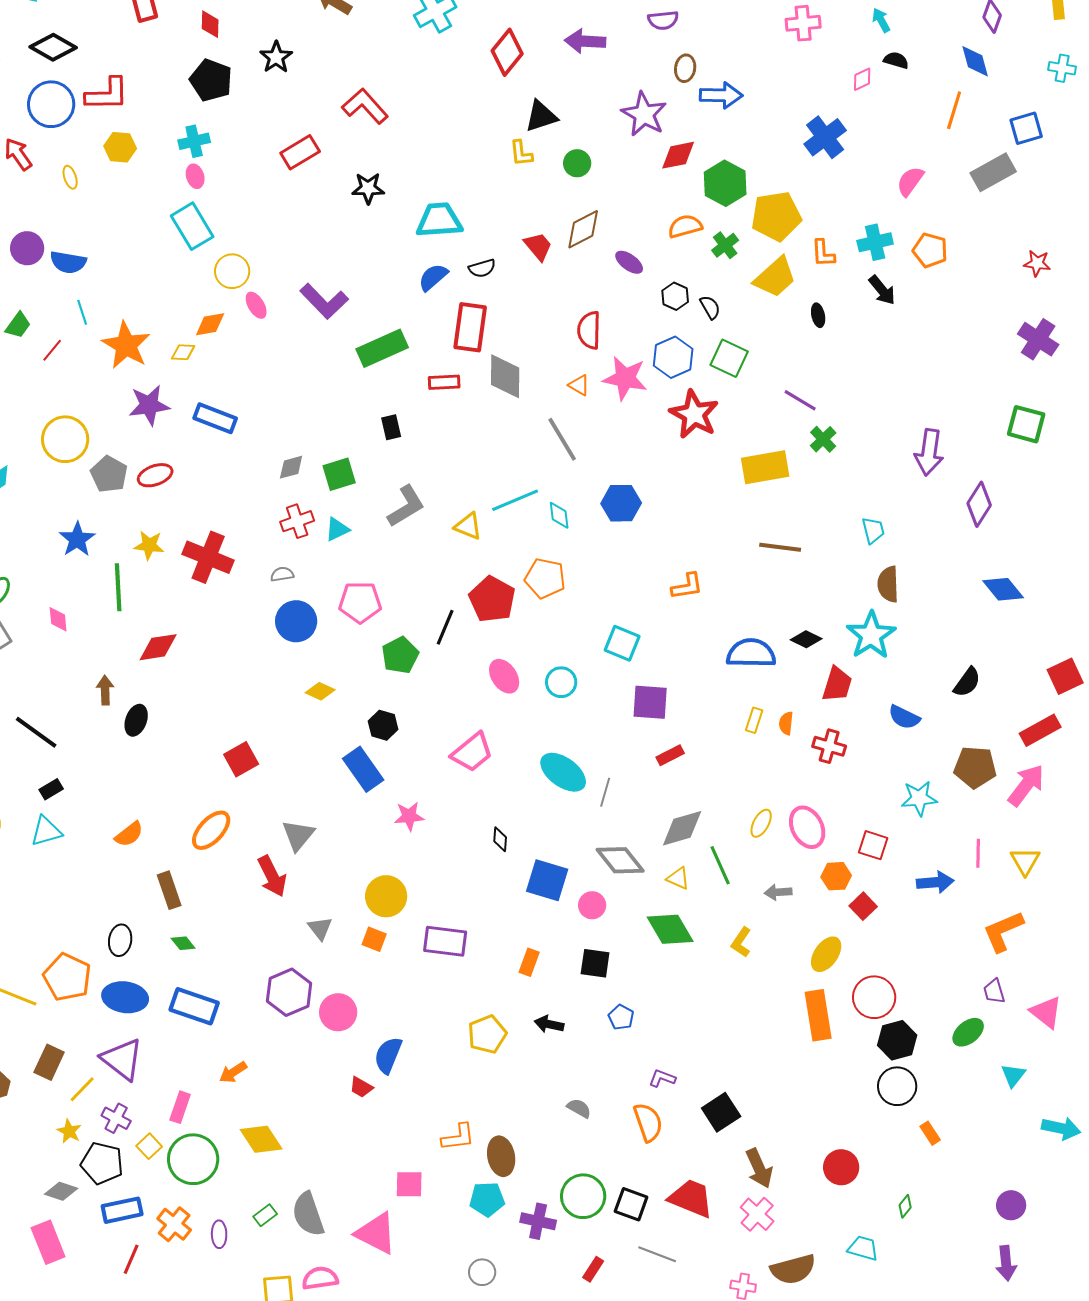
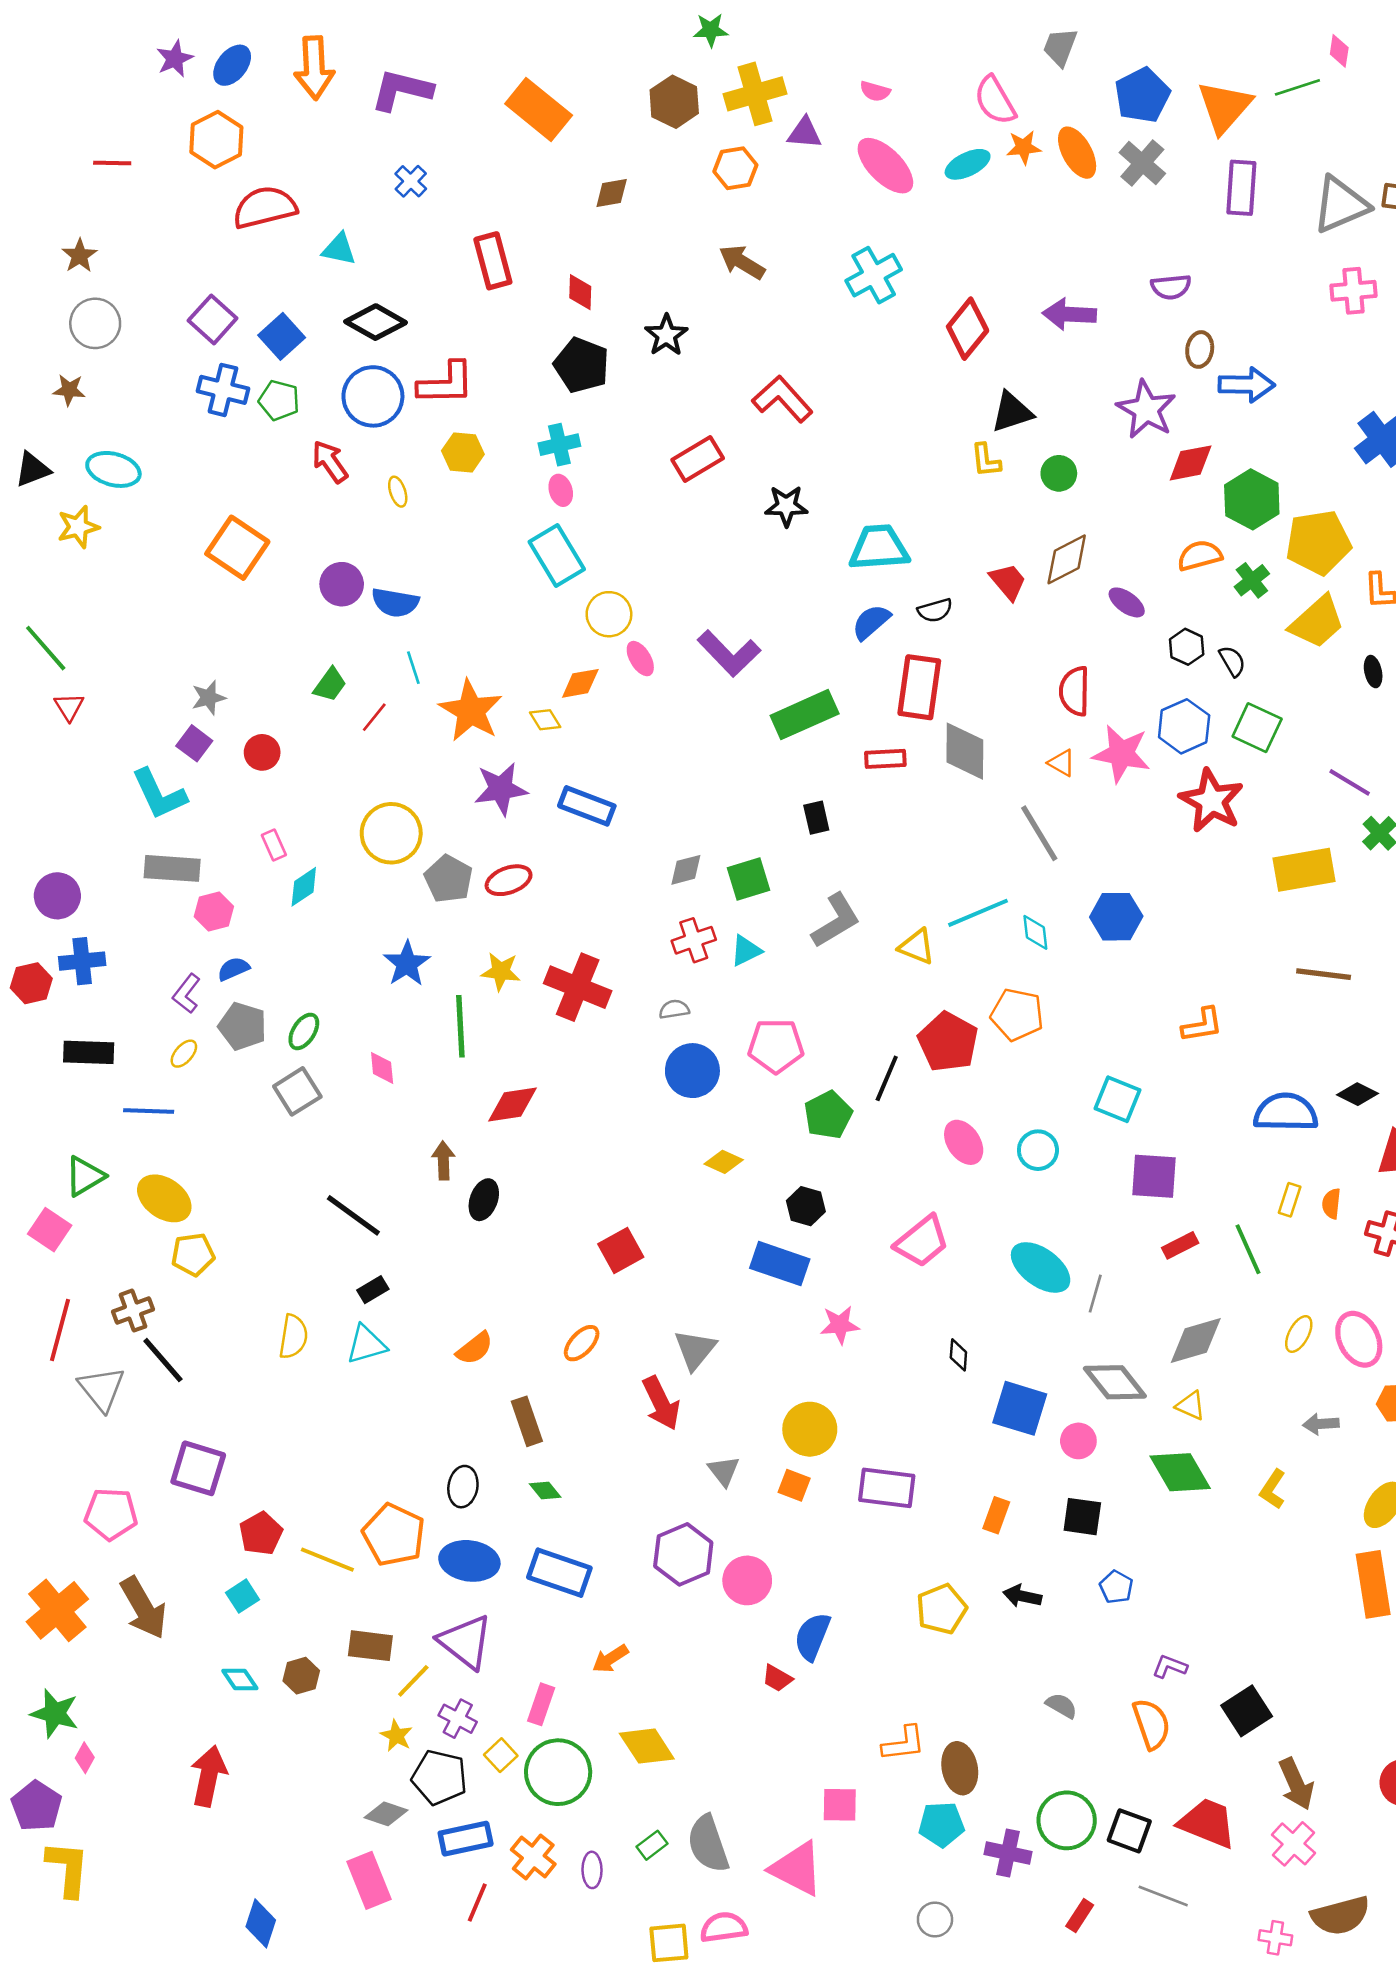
yellow diamond: (183, 352) -> (545, 720), turned 55
blue rectangle: (363, 769) -> (780, 1264), turned -36
orange ellipse: (211, 830) -> (582, 1343), size x0.7
green line: (720, 865) -> (1248, 1249), moved
brown rectangle: (49, 1062) -> (370, 1646), turned 72

